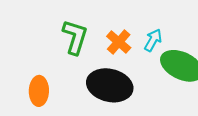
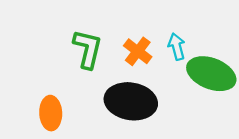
cyan arrow: (153, 40) -> (177, 47), turned -40

